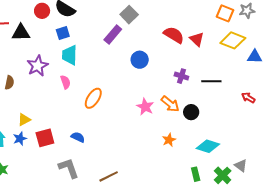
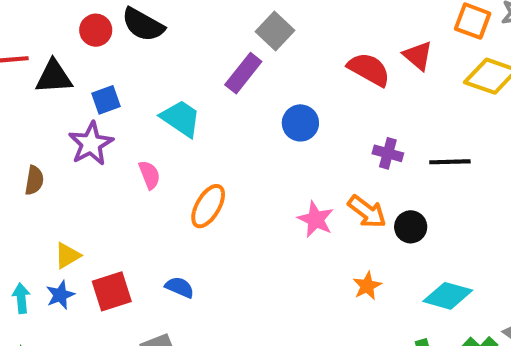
blue square: (63, 33) -> (106, 100), moved
red triangle: (197, 39) -> (418, 56), moved
cyan trapezoid: (70, 55) -> (181, 118), moved, turned 125

